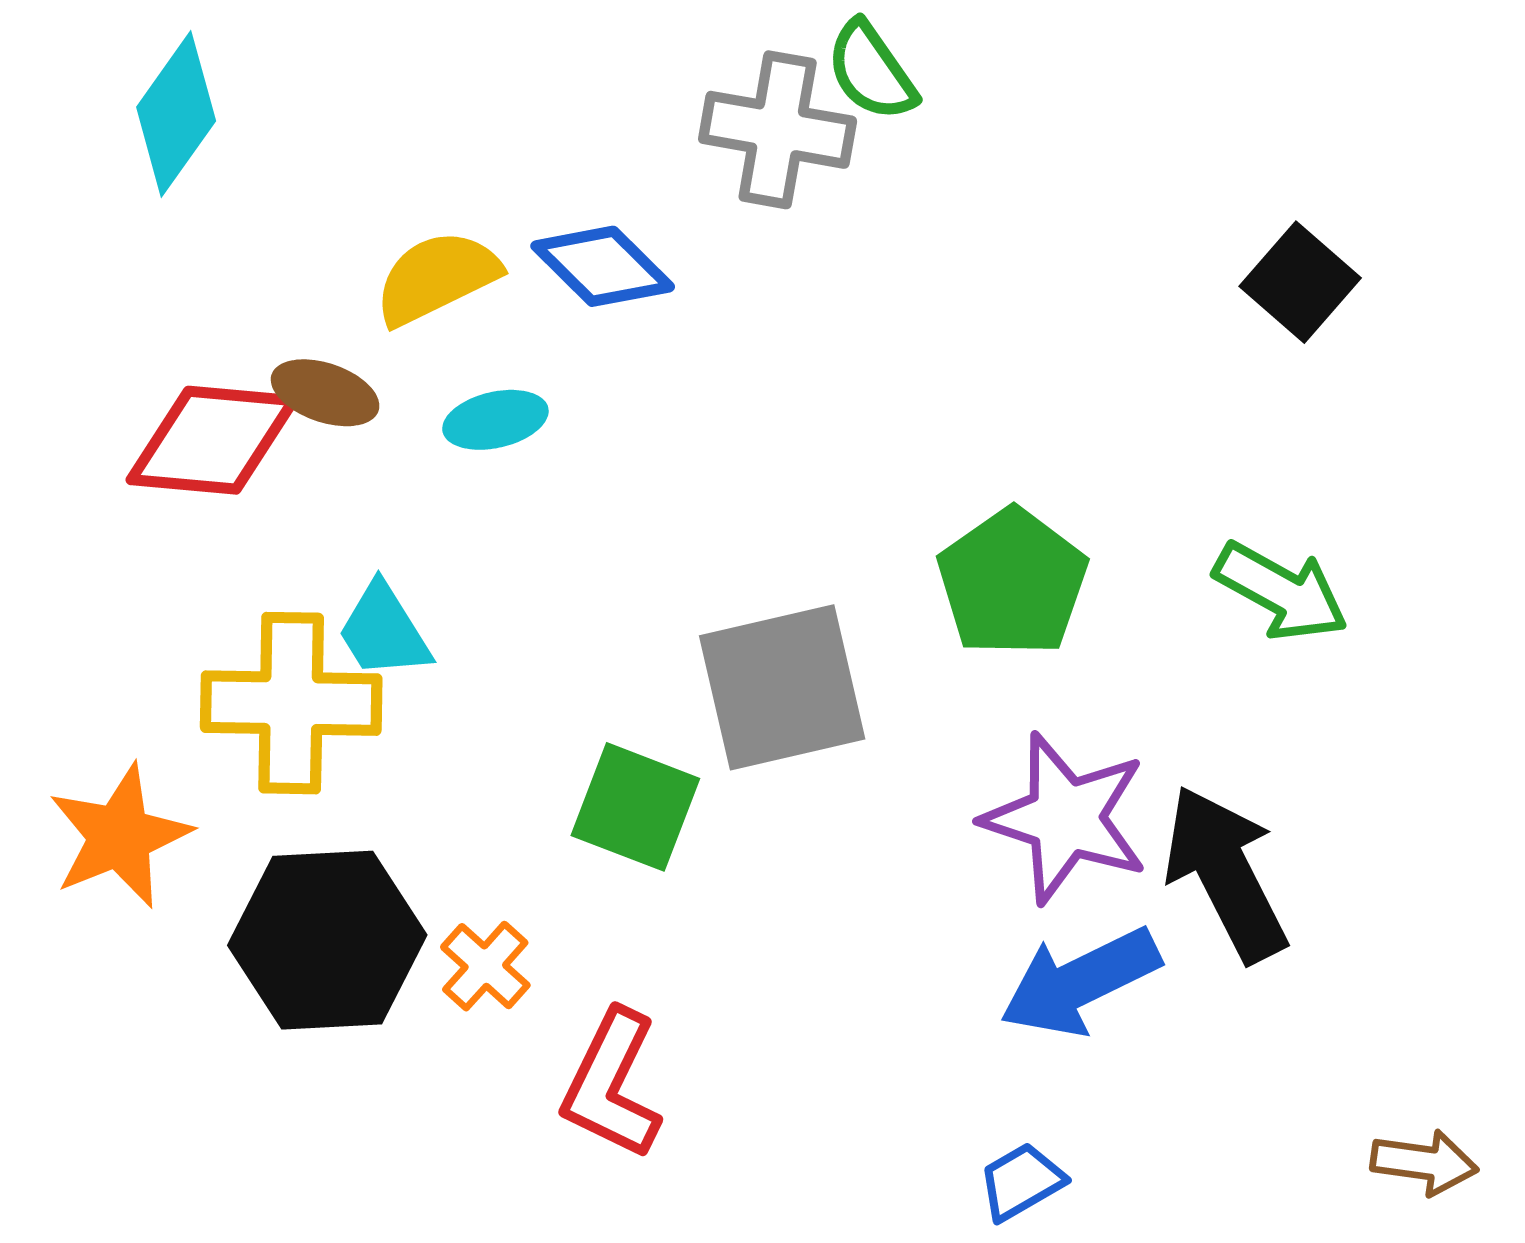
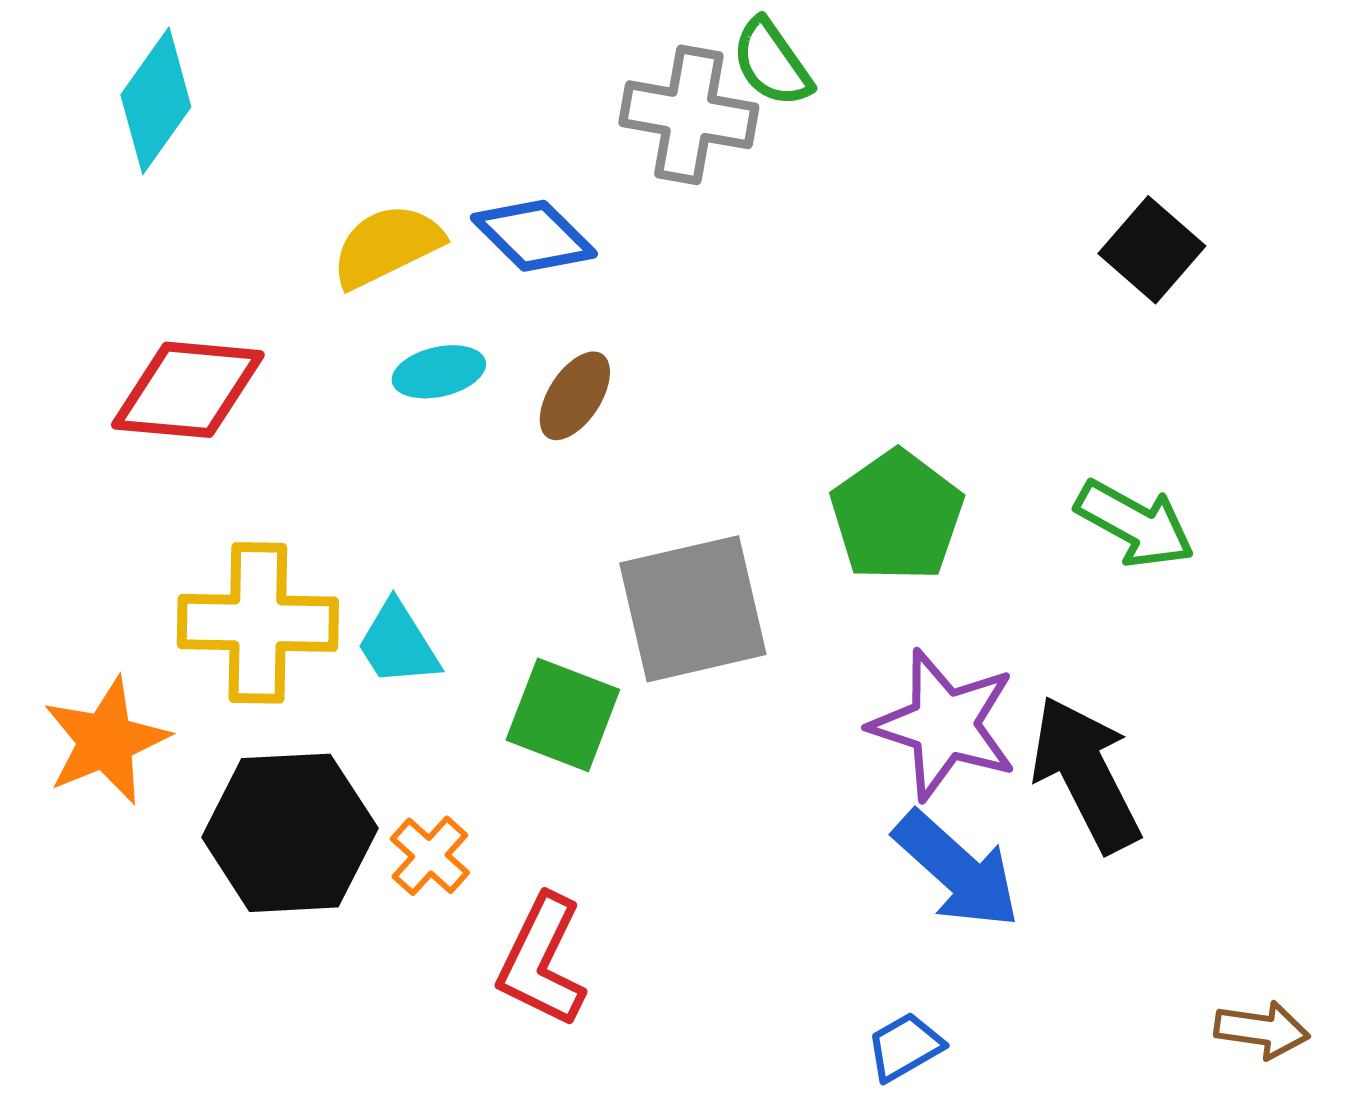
brown ellipse: (325, 393) -> (575, 396), moved, turned -76
cyan trapezoid: (384, 631) -> (398, 644), moved
blue arrow: (1080, 982) -> (957, 870), turned -112

